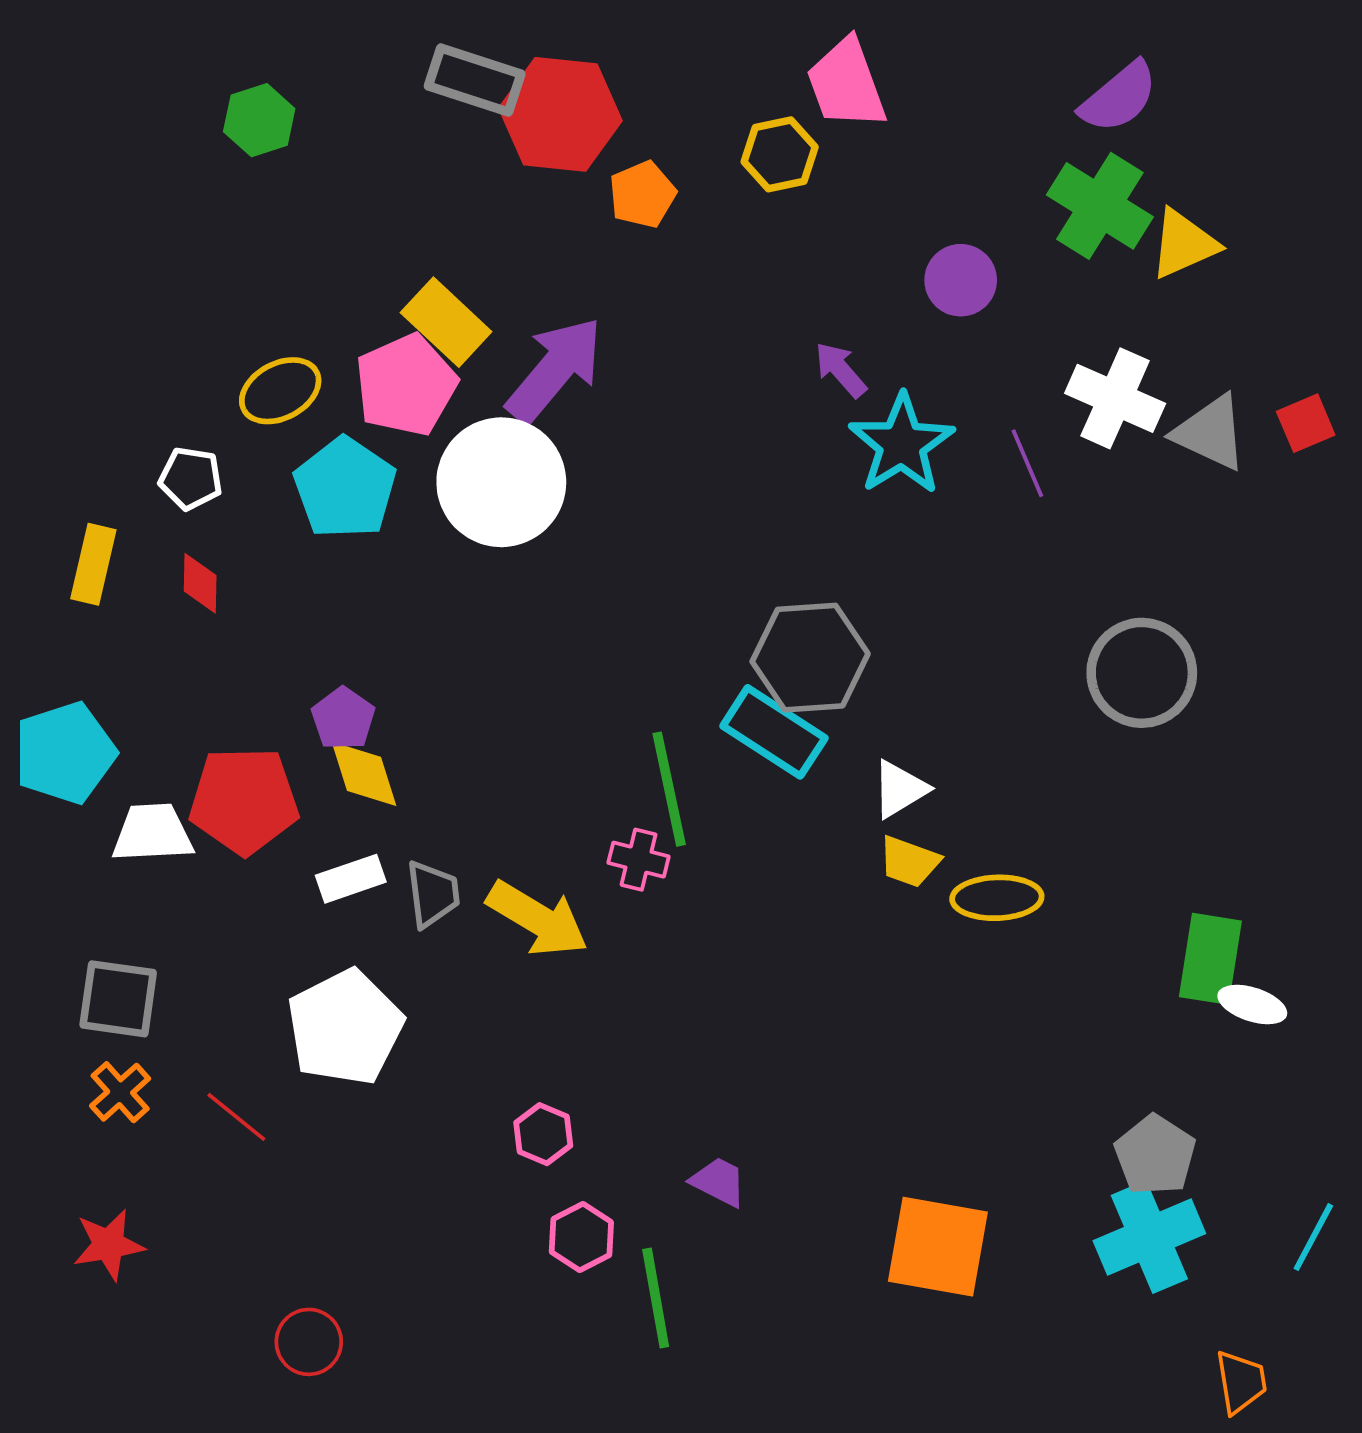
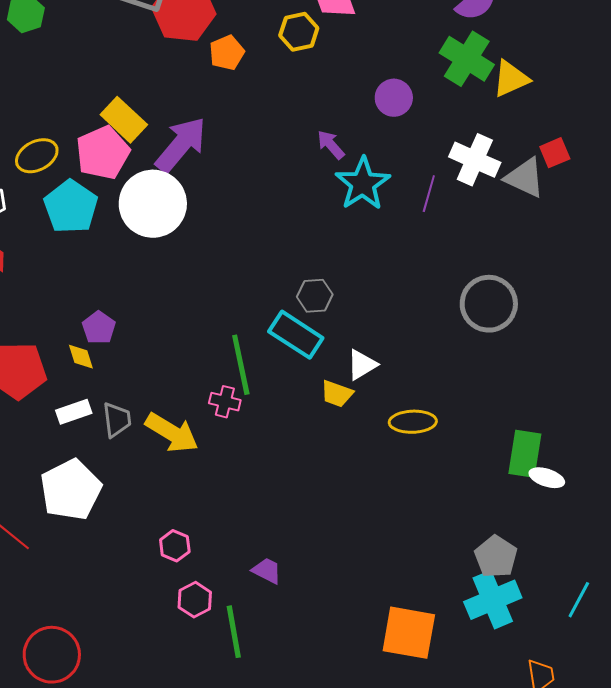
red square: (1306, 423) -> (555, 153), moved
purple line: (1027, 463) -> (429, 194), turned 39
gray hexagon: (810, 658) -> (315, 296), size x0.6
purple pentagon: (343, 719) -> (99, 328), moved
yellow diamond: (364, 774) -> (81, 357), size x0.7
yellow trapezoid: (909, 862) -> (337, 394), moved
orange square: (938, 1247) -> (409, 633), moved
red circle: (309, 1342) -> (52, 655), size x1.6

